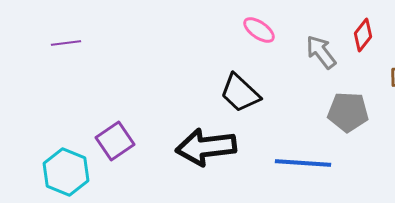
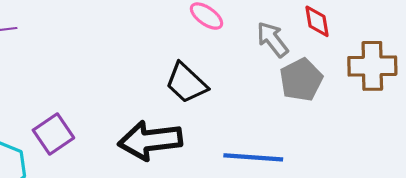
red diamond: (363, 35) -> (317, 21), turned -48
gray pentagon: (348, 112) -> (301, 80), moved, turned -30

